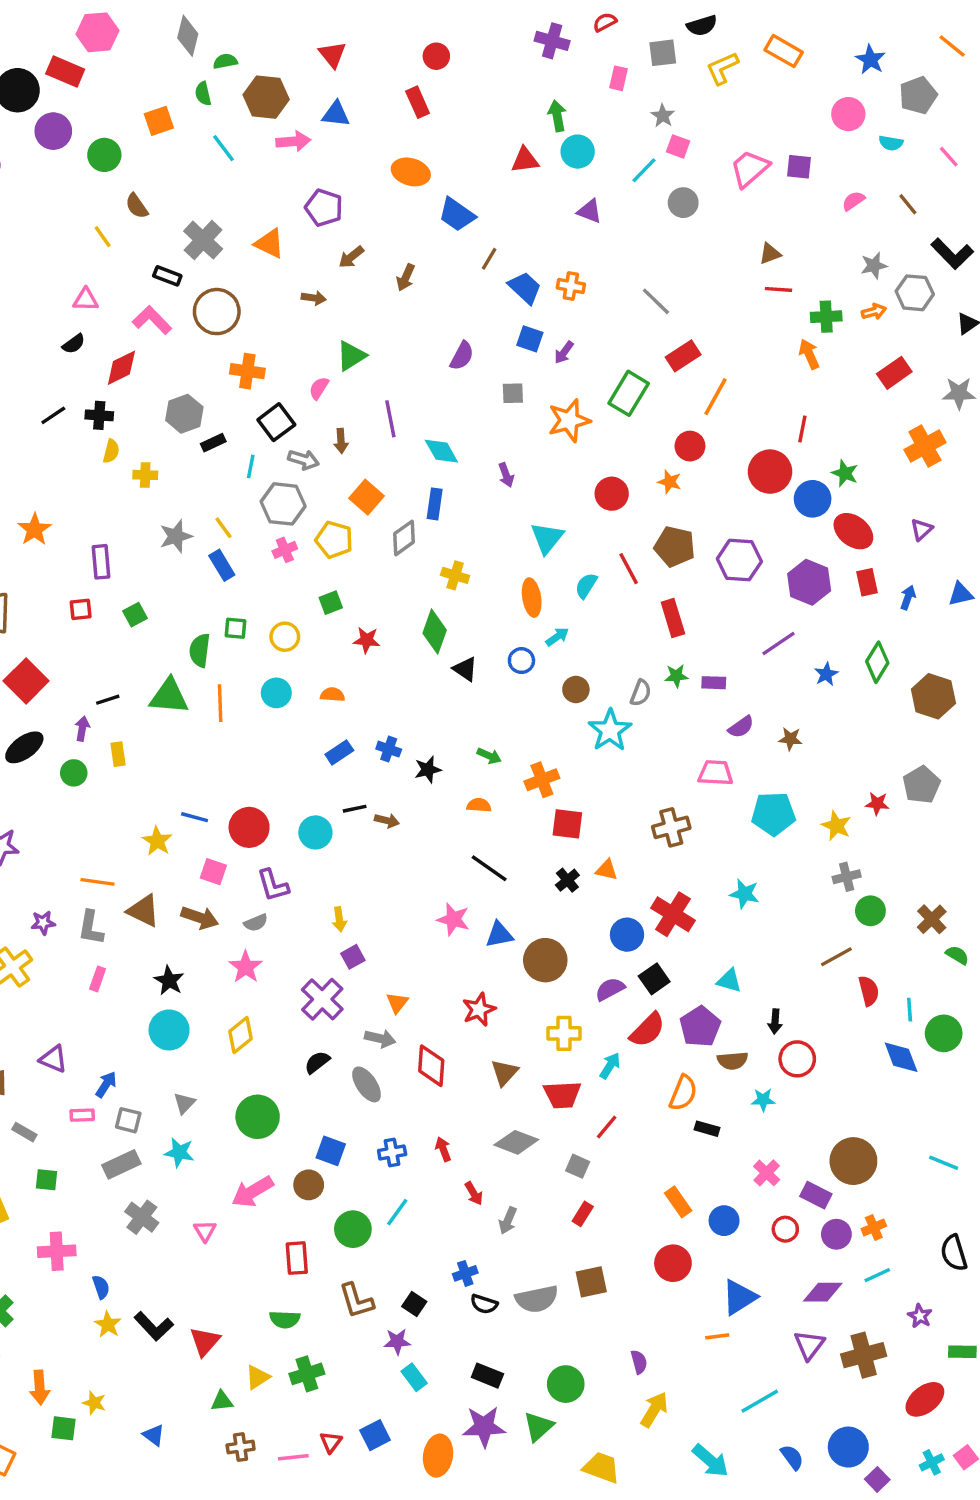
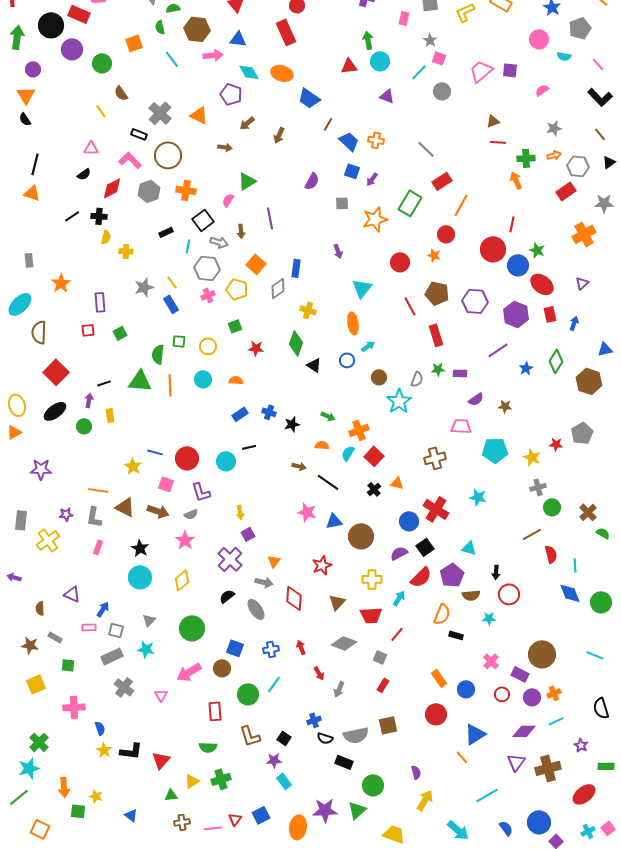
red rectangle: (418, 102) -> (286, 32), size x1.4
brown line: (908, 204) -> (600, 134), moved
black L-shape: (952, 254) -> (600, 97), moved
gray hexagon: (915, 293) -> (578, 166), moved
gray hexagon: (184, 414) -> (149, 191), moved
cyan diamond: (441, 451) -> (249, 72), moved
cyan semicircle: (586, 586) -> (348, 453), moved
blue triangle: (961, 594) -> (605, 349), moved
brown arrow: (387, 821) -> (299, 466), moved
red square: (567, 824) -> (374, 456), turned 36
green circle: (944, 1033) -> (601, 602), moved
black L-shape: (154, 1326) -> (131, 751), turned -40
orange line: (717, 1336) -> (462, 757), turned 56
black rectangle: (487, 1376) -> (344, 762), moved

